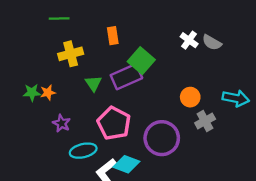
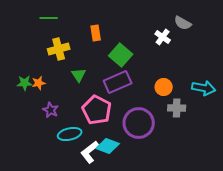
gray semicircle: (212, 42) -> (183, 23), moved
purple rectangle: (126, 77) -> (118, 82), moved
gray cross: (205, 121) -> (177, 108), turned 30

